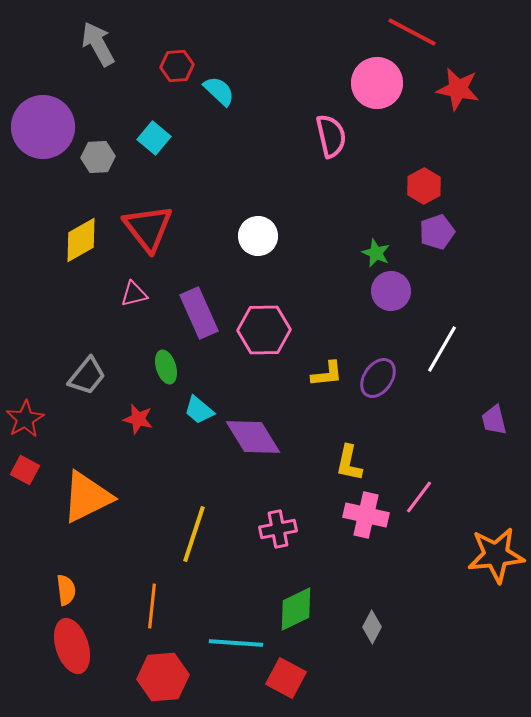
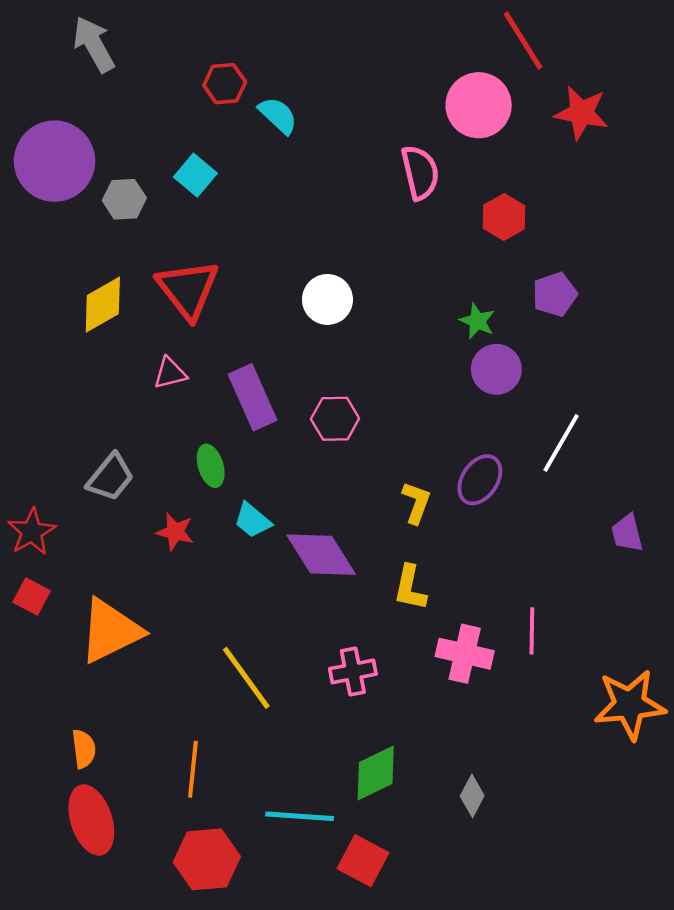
red line: (412, 32) -> (523, 40), turned 30
gray arrow: (98, 44) -> (94, 44), moved
red hexagon: (424, 186) -> (504, 217), moved
pink hexagon: (264, 330) -> (335, 419), size x0.7
yellow L-shape: (327, 374) -> (416, 503), moved, turned -64
yellow L-shape: (349, 463) -> (410, 588), moved
pink line: (419, 497) -> (532, 631), turned -36
yellow line: (194, 534) -> (246, 678), turned -54

